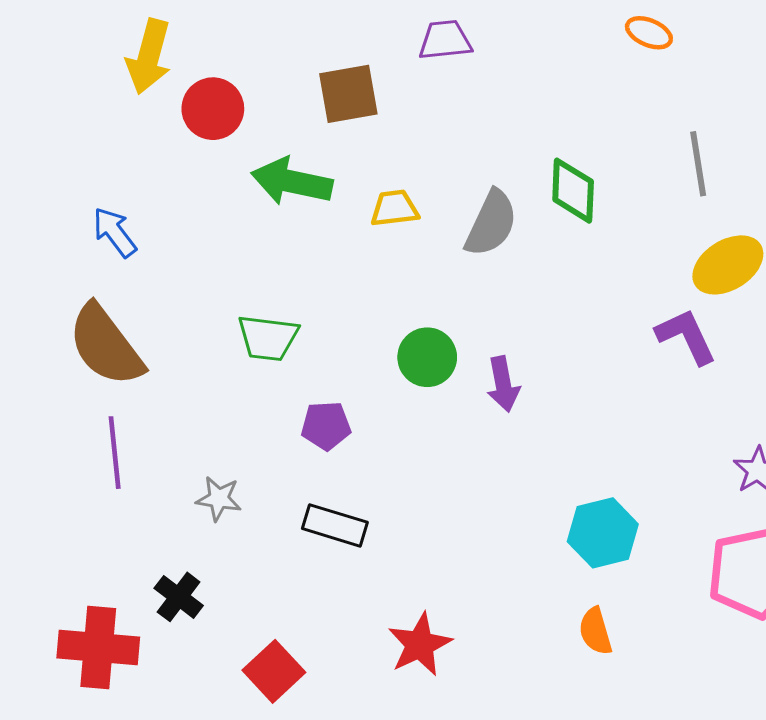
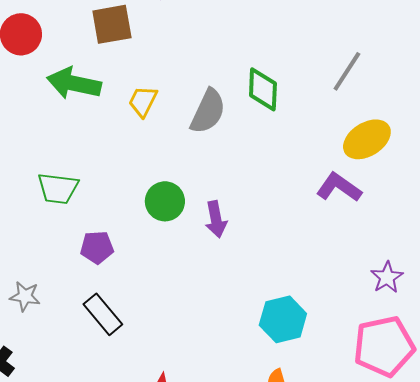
gray line: (698, 164) -> (347, 71), turned 42
yellow trapezoid: (394, 208) -> (143, 101), turned -56
purple L-shape: (686, 336) -> (339, 187), turned -30
black rectangle: (335, 525) -> (103, 314), turned 33

